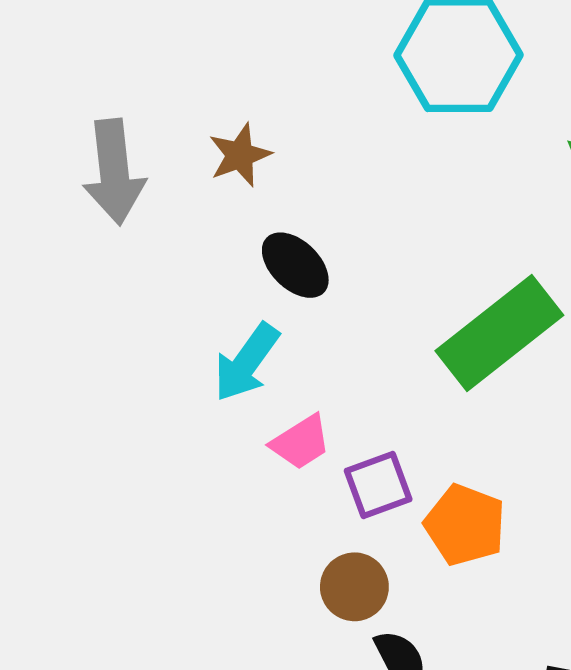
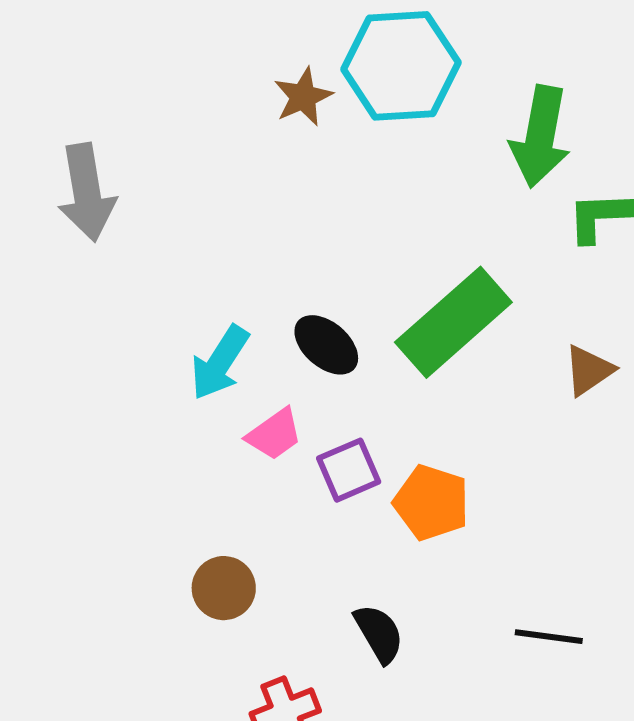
brown star: (240, 155) -> (303, 97), moved
black ellipse: (295, 265) -> (326, 345), moved
brown circle: (354, 587) -> (224, 588), moved

